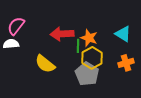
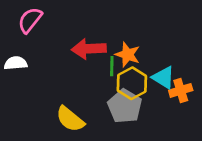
pink semicircle: (16, 26) -> (30, 20), moved
cyan triangle: (123, 34) -> (163, 78), moved
yellow semicircle: (45, 64) -> (70, 119), moved

